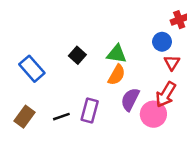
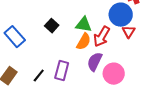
blue circle: (162, 42) -> (121, 15), size x1.5
red arrow: (166, 95) -> (102, 37), moved
black line: (61, 117) -> (39, 76), turned -32

